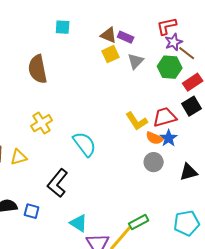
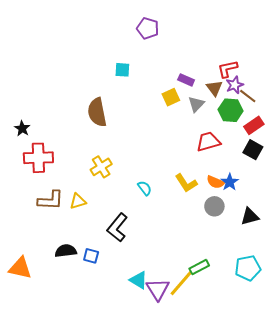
brown triangle: (109, 35) -> (214, 88), moved, turned 30
black square: (192, 106) -> (253, 150), turned -30
red trapezoid: (165, 117) -> (208, 142), moved
yellow L-shape: (137, 121) -> (186, 183), moved
cyan semicircle: (85, 144) -> (145, 188), size x0.6
cyan triangle: (79, 223) -> (139, 280), moved

